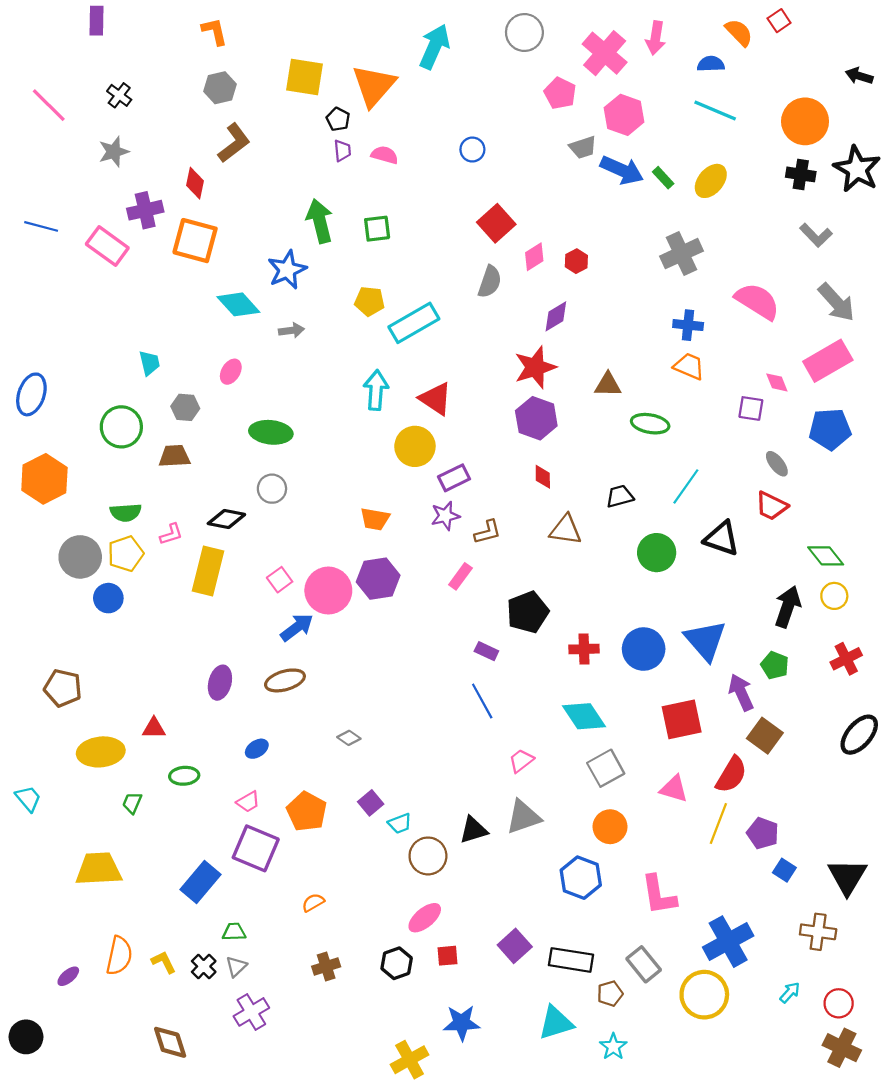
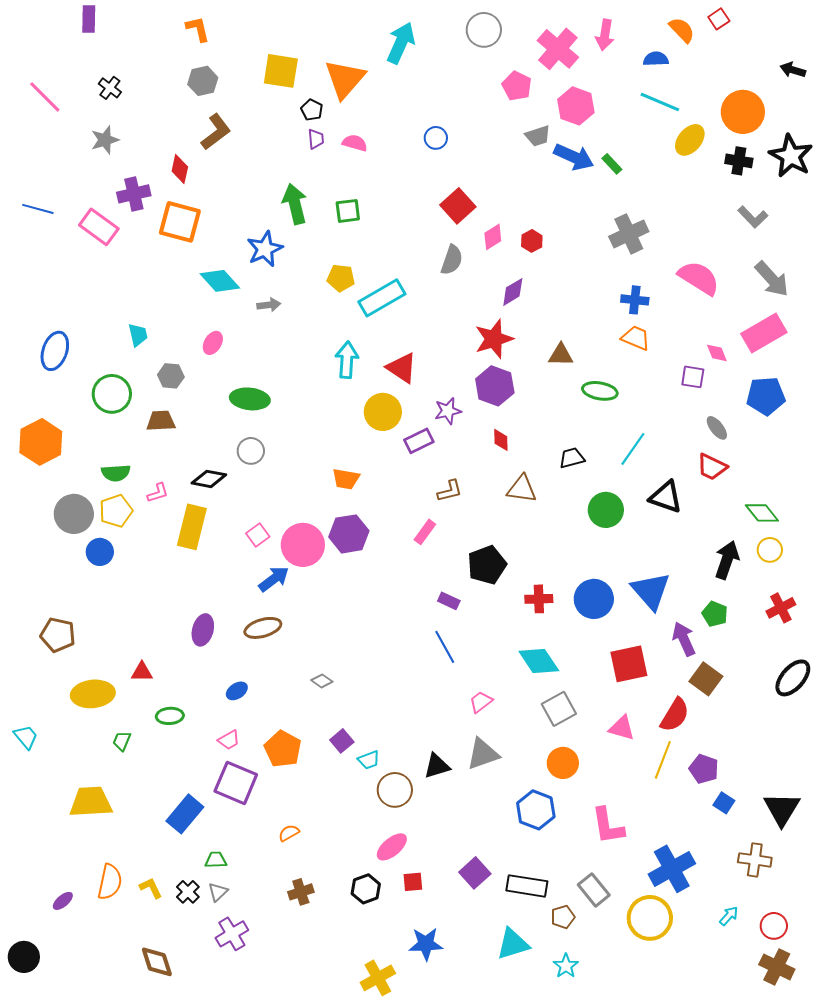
yellow ellipse: (711, 181) -> (690, 140), moved
blue ellipse: (31, 394) -> (55, 351), moved
purple star: (445, 516) -> (448, 411), moved

